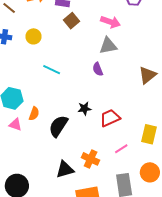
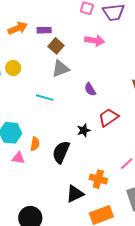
yellow circle: (34, 36) -> (13, 68), moved
gray triangle: (108, 46) -> (61, 69), moved
red trapezoid: (110, 118) -> (108, 117), moved

